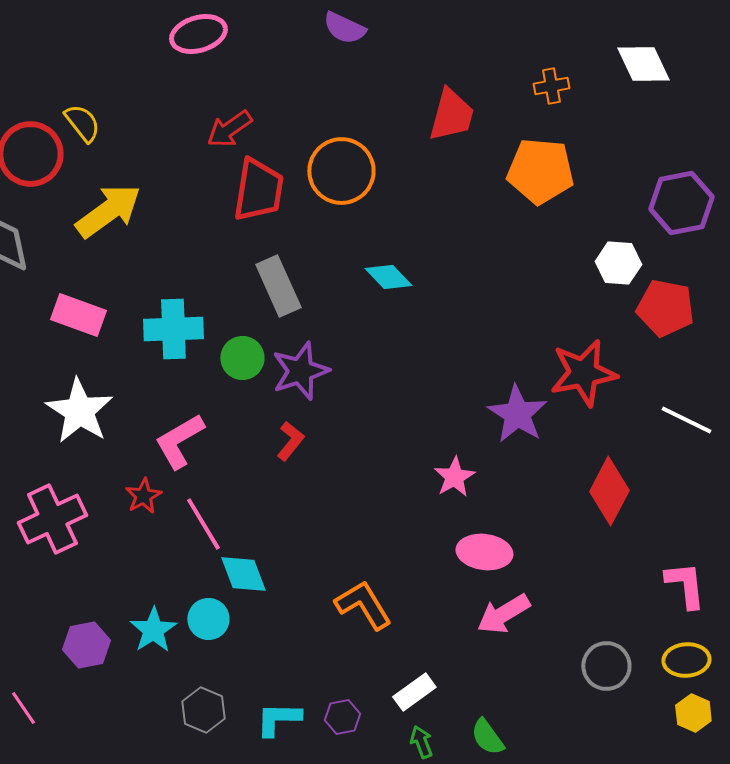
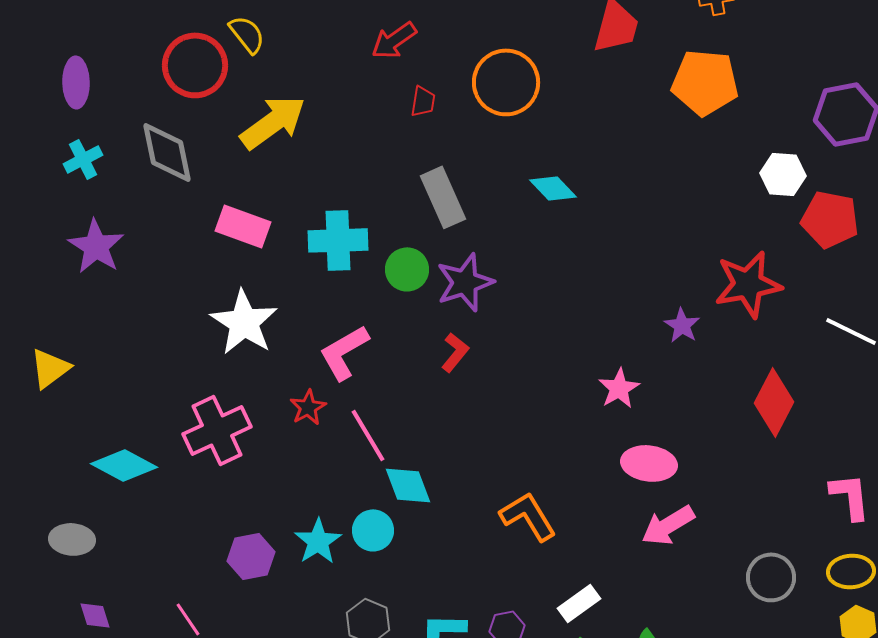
red trapezoid: (258, 190) -> (423, 101), size x0.5
purple star: (517, 414) -> (682, 325), size x0.6

